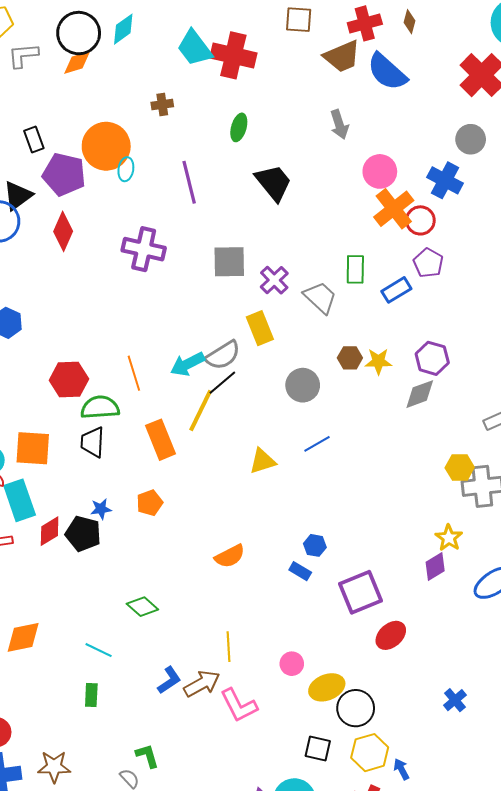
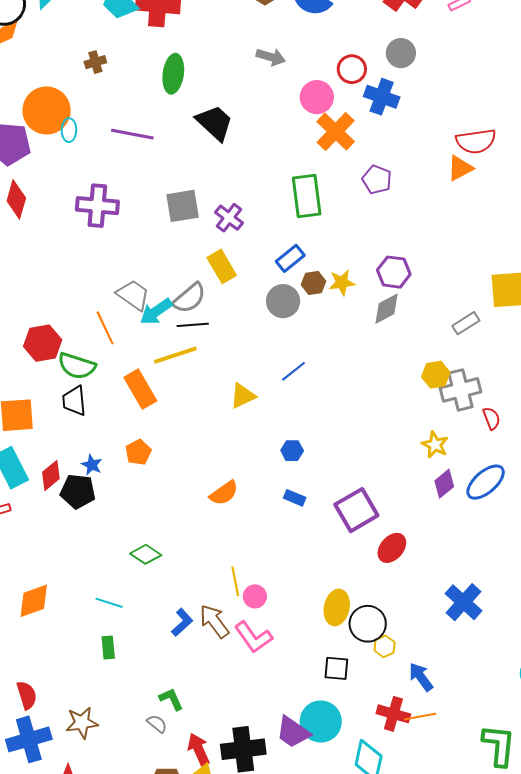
gray arrow: (339, 124) -> (271, 57), turned -48
green ellipse: (239, 127) -> (173, 74), size x1.4
purple line: (189, 182) -> (132, 134), turned -57
red circle: (420, 220) -> (352, 69), moved
green rectangle: (355, 269) -> (307, 196), size x1.5
blue rectangle: (396, 290) -> (290, 258), moved
gray trapezoid: (320, 298) -> (133, 295), moved
black line: (222, 383) -> (193, 325), turned 44
gray circle: (303, 385) -> (283, 301), moved
green semicircle: (100, 407) -> (77, 366), turned -150
yellow line: (201, 411) -> (175, 355), turned 54
blue star: (101, 509) -> (92, 465), turned -30
red diamond: (50, 531) -> (51, 475), moved
blue hexagon: (315, 545) -> (292, 451), moved
purple diamond: (435, 566) -> (444, 484), moved
pink circle: (292, 664) -> (255, 596), moved
brown arrow: (202, 684) -> (214, 621), turned -90
yellow ellipse: (327, 687) -> (337, 607), turned -48
blue cross: (455, 700) -> (463, 602), size x1.6
yellow hexagon: (370, 753) -> (385, 646), moved, size x0.6
blue arrow: (401, 769) -> (421, 677), size x1.4

